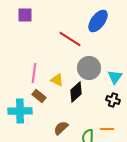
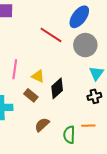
gray circle: (89, 68) -> (85, 45), moved
brown rectangle: (39, 96) -> (31, 95), moved
black cross: (113, 100) -> (94, 96), turned -32

